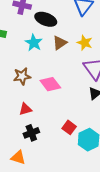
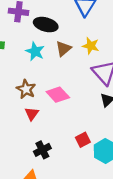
brown star: (22, 76) -> (26, 89), turned -30
red triangle: (25, 109) -> (32, 114), moved, turned -32
red square: (69, 127) -> (83, 140), turned 32

